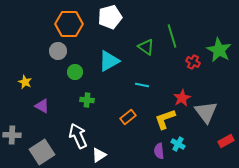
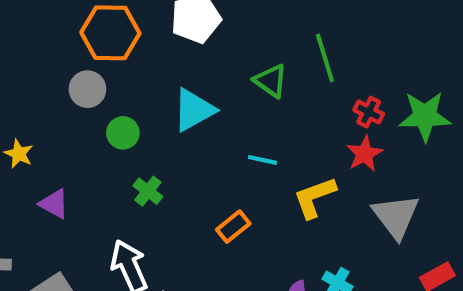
green star: (219, 50) -> (425, 116), moved, turned -30
red star: (182, 98) -> (365, 154), moved
green cross: (87, 100) -> (148, 191), turned 32
yellow L-shape: (165, 119) -> (315, 197), moved

